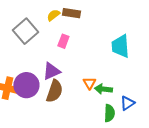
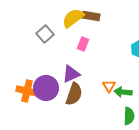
yellow semicircle: (53, 15) -> (73, 18), size x1.6
gray square: (25, 31) -> (45, 34), size x0.7

